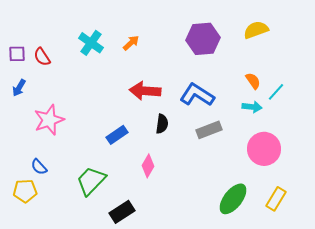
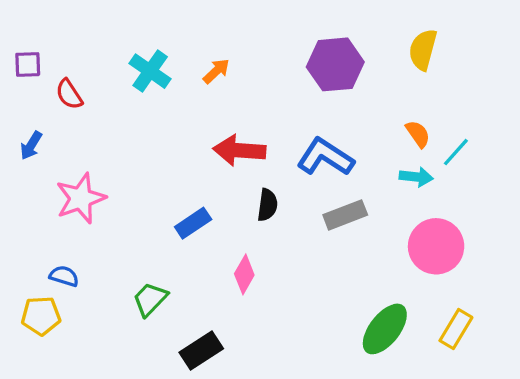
yellow semicircle: (256, 30) -> (423, 50), turned -55
purple square: (17, 54) -> (28, 64), moved
blue semicircle: (39, 167) -> (64, 276), turned 150
green trapezoid: (91, 181) -> (150, 299), size x0.7

